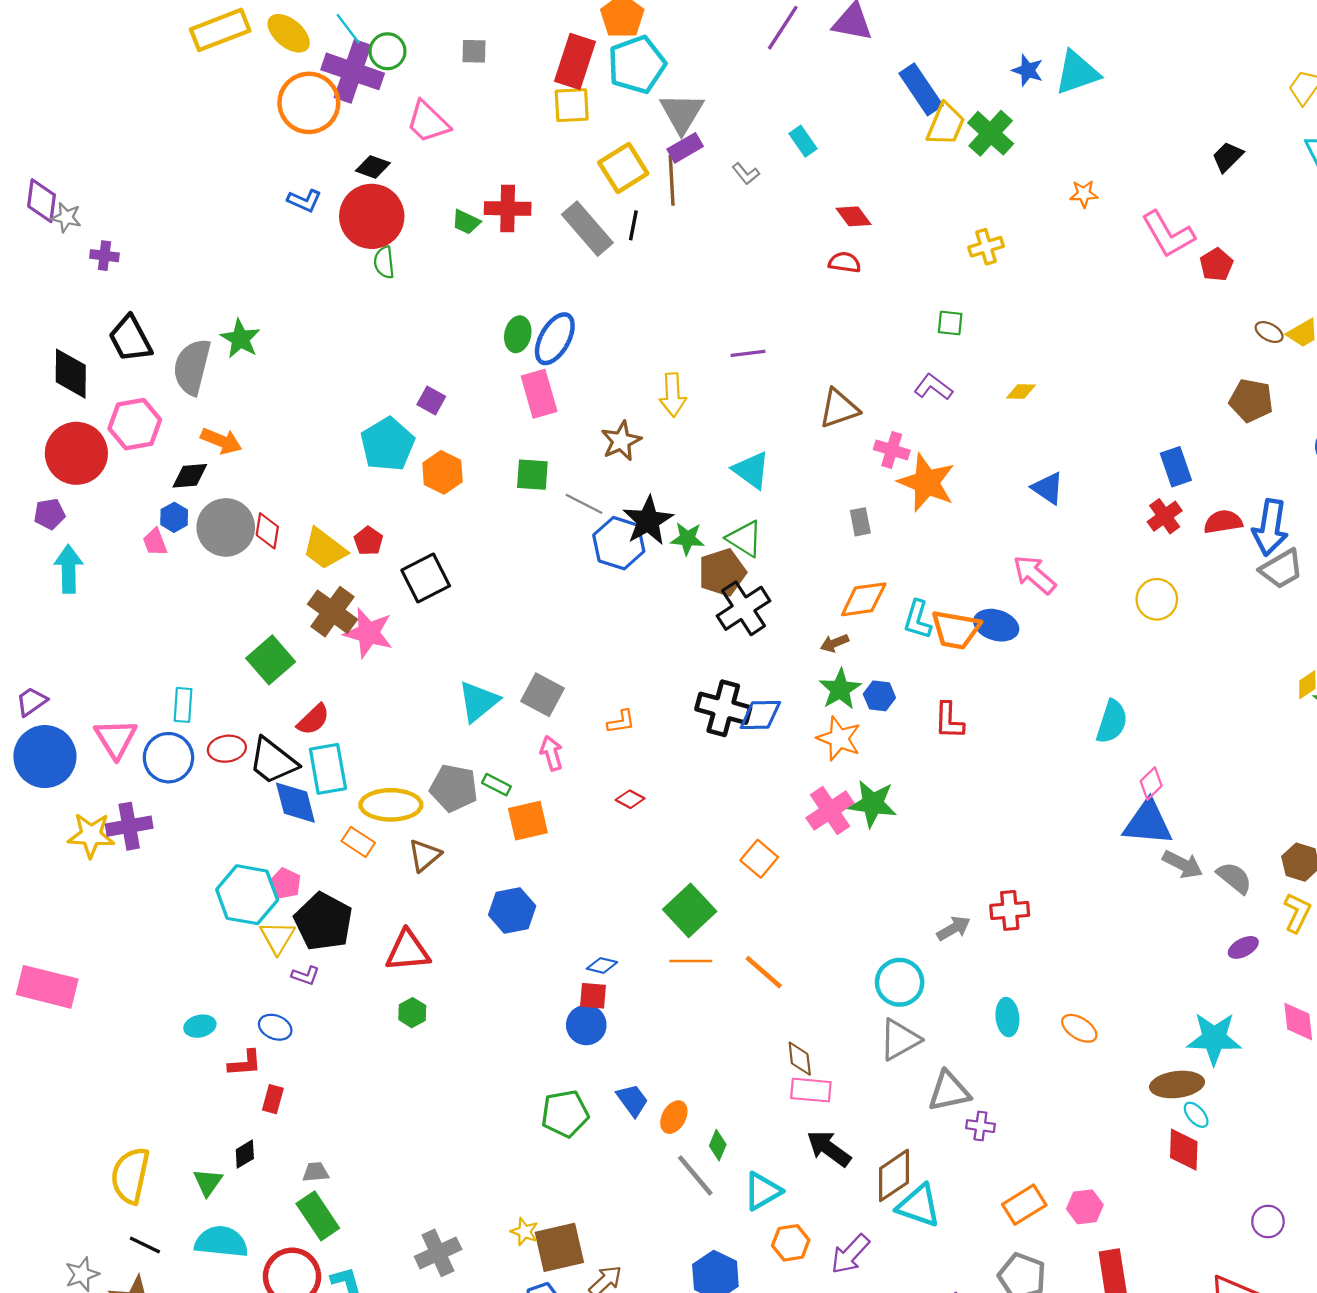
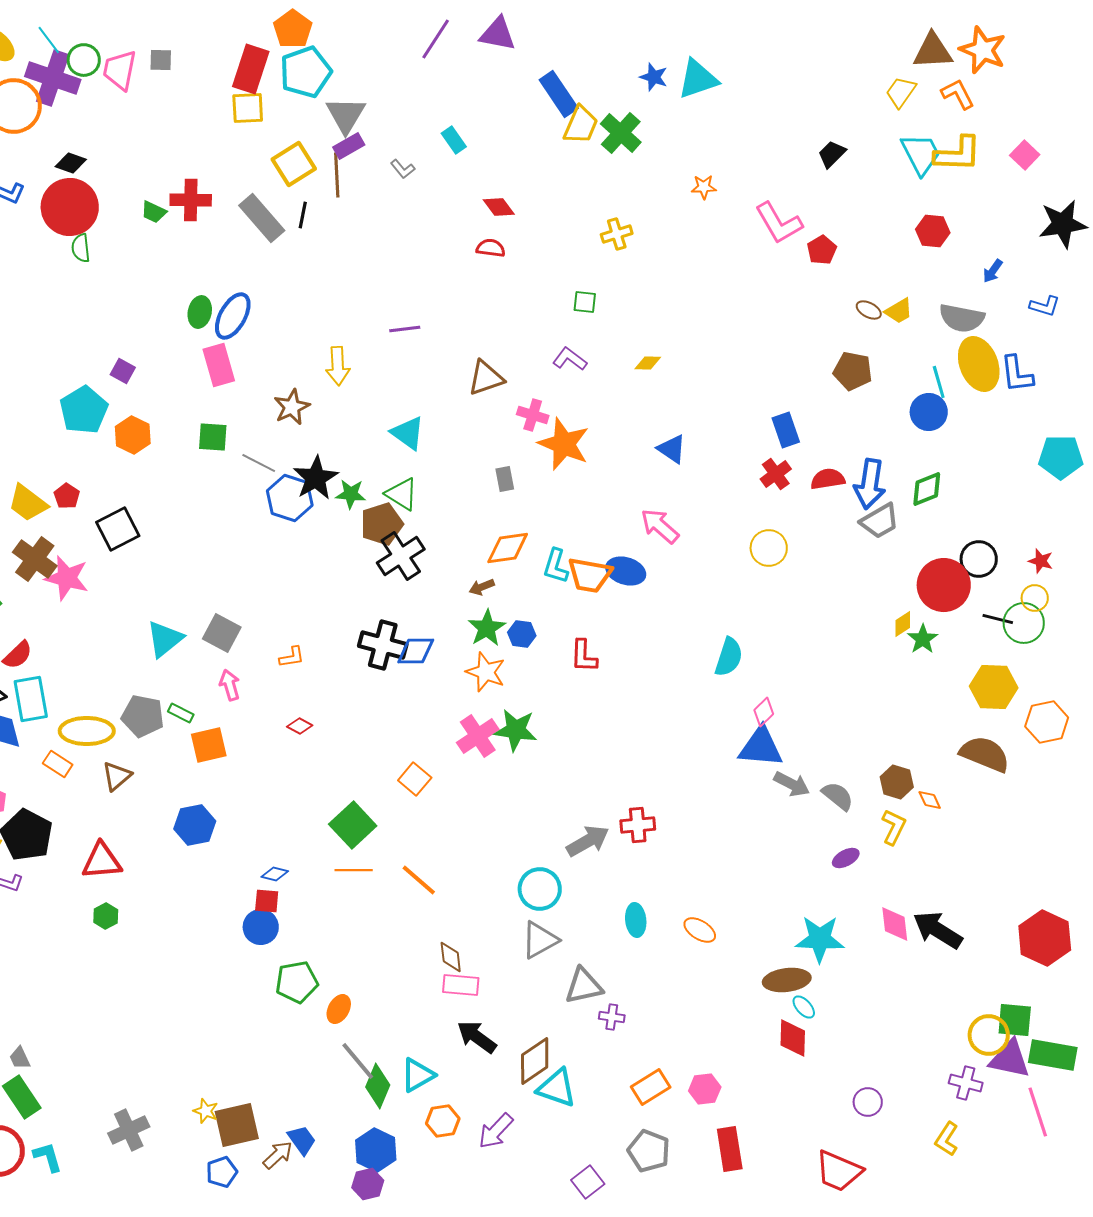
pink trapezoid: (428, 122) -> (120, 70), moved, turned 57
gray arrow: (954, 928) -> (588, 841), size x1.4
blue trapezoid: (632, 1100) -> (302, 1140), moved
green pentagon: (565, 1114) -> (297, 982), moved
green diamond: (718, 1145) -> (378, 1086), moved, size x1.6
gray trapezoid: (316, 1172) -> (20, 1058), turned -110

